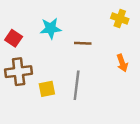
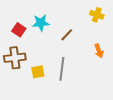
red square: (14, 38) -> (19, 30), moved
brown line: (83, 43) -> (67, 35), turned -48

